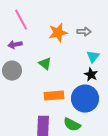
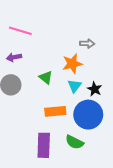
pink line: (21, 20) -> (20, 31), turned -45
orange star: (58, 33) -> (72, 64), moved
cyan triangle: (93, 57) -> (74, 86), moved

